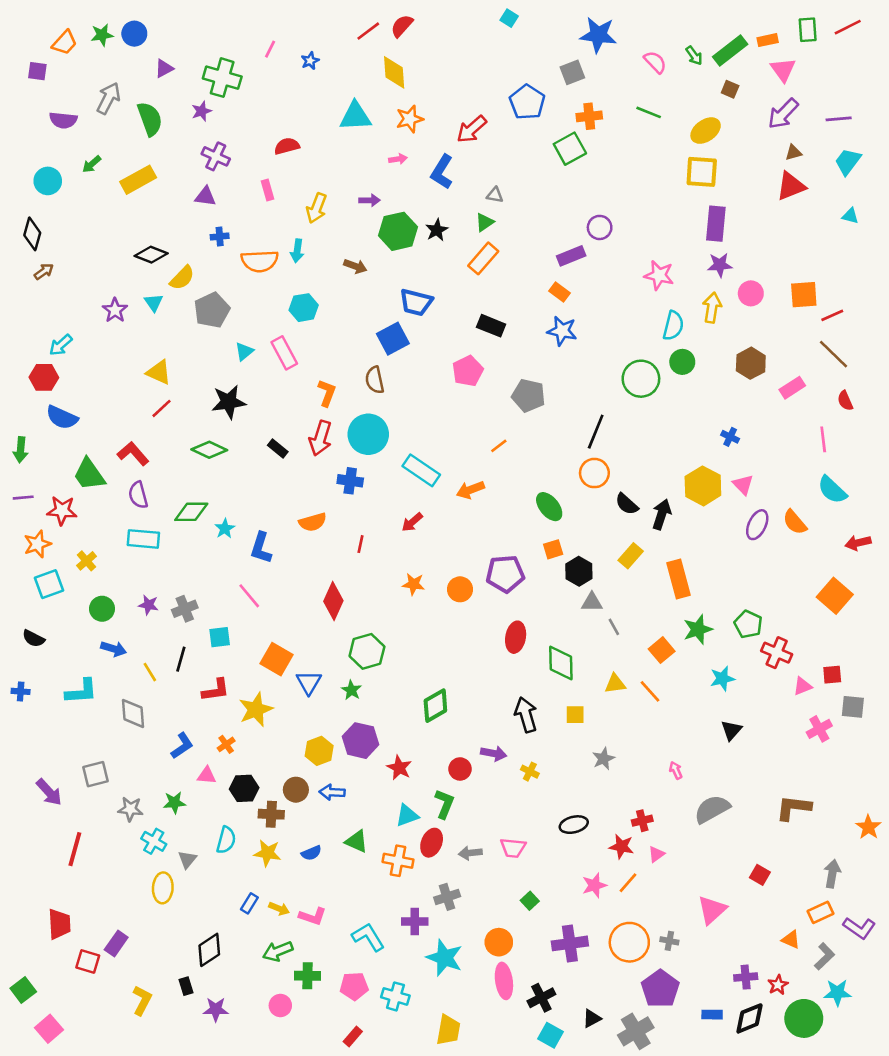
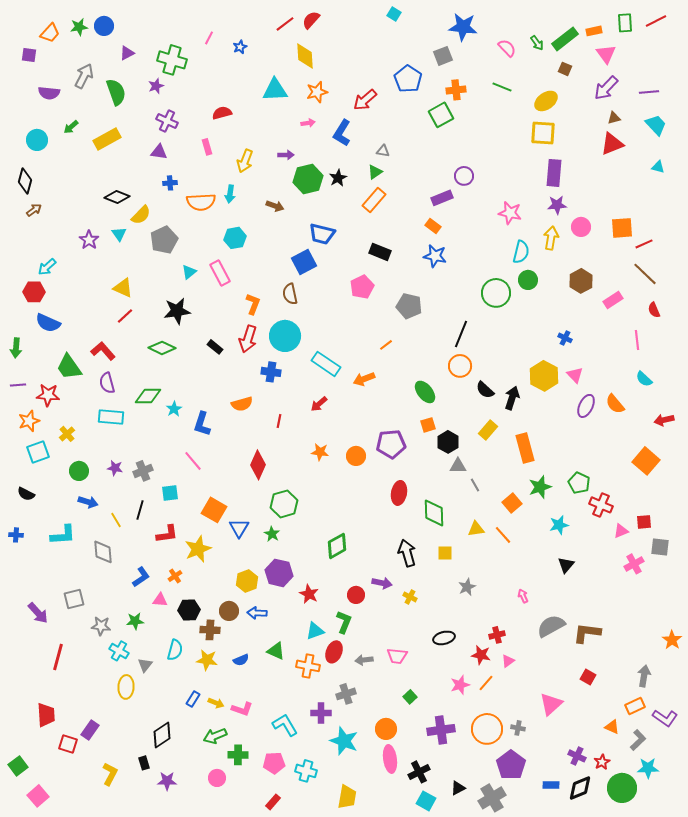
cyan trapezoid: (848, 162) -> (656, 125), turned 100
cyan semicircle: (832, 490) -> (644, 379), size x0.7
brown L-shape: (793, 808) -> (587, 633), moved
purple cross: (746, 977) -> (577, 756), turned 30

